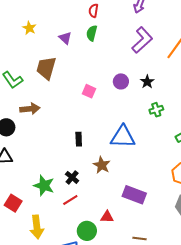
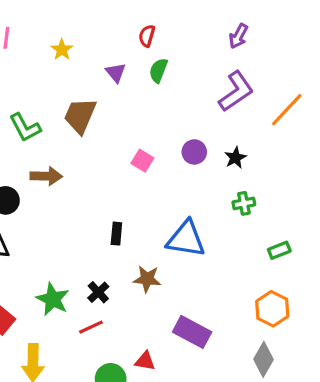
red semicircle: (94, 11) -> (147, 36), moved
brown star: (102, 165) -> (147, 279), turned -30

